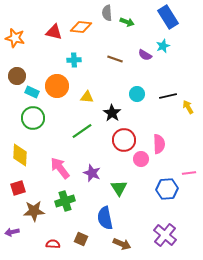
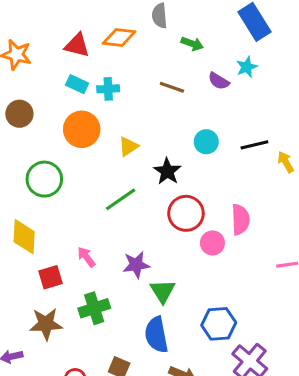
green arrow: (127, 22) -> (192, 44), moved
cyan rectangle: (32, 92) -> (77, 84), moved
yellow triangle: (87, 97) -> (128, 146), turned -40
pink arrow: (60, 168) -> (86, 257), size x0.6
purple star: (92, 173) -> (136, 265), turned -30
red square: (18, 188) -> (51, 277), moved
green triangle: (119, 188) -> (163, 291), moved
blue hexagon: (167, 189) -> (219, 324), moved

